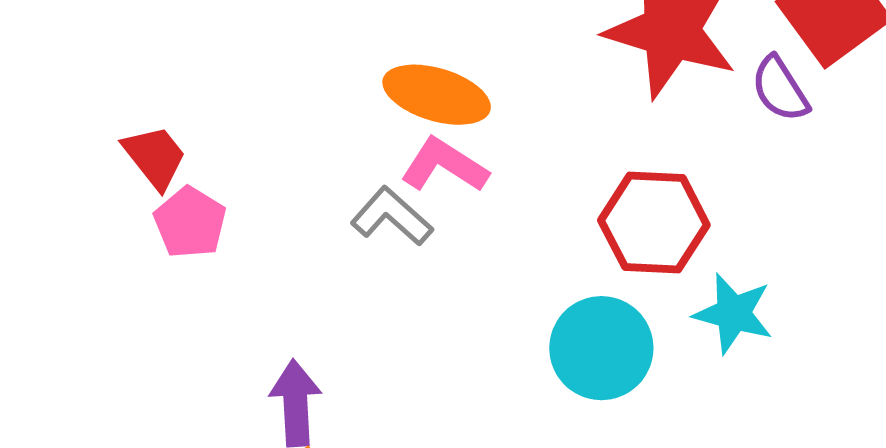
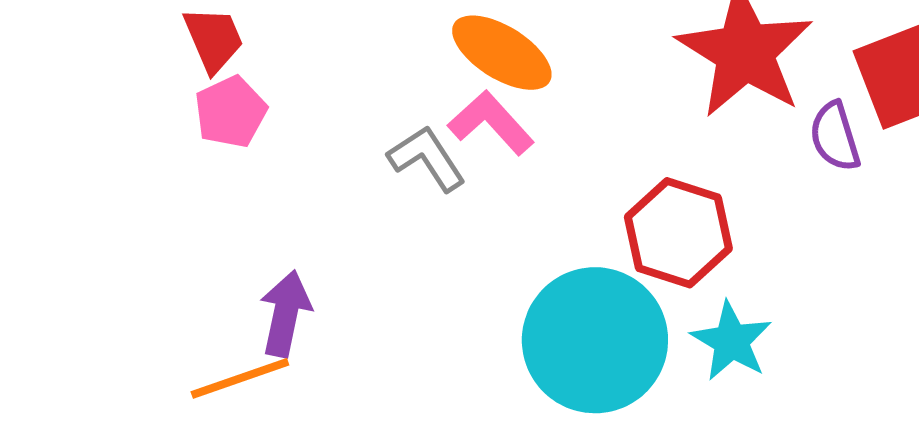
cyan circle: (601, 348) -> (595, 340), size x1.4

